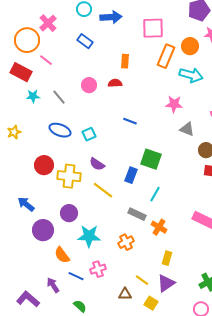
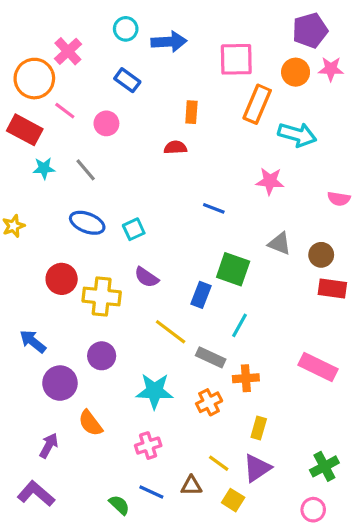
orange circle: (190, 46) -> (296, 72), moved
pink circle: (89, 85) -> (106, 123), moved
blue line: (130, 121) -> (214, 208), moved
gray triangle: (187, 129) -> (280, 244), moved
yellow line: (103, 190) -> (171, 332), moved
orange cross: (159, 227) -> (246, 378), turned -35
cyan star: (89, 236) -> (155, 391), moved
orange cross: (126, 242) -> (209, 402), moved
blue line: (76, 276) -> (151, 492), moved
purple arrow: (53, 285) -> (49, 446), moved, turned 63

